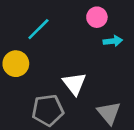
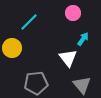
cyan arrow: (113, 41) -> (83, 39), moved, turned -48
white triangle: (74, 84) -> (68, 58), moved

